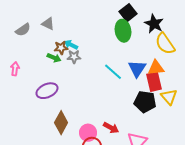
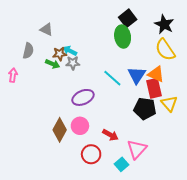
black star: (154, 24) -> (164, 24), moved
gray semicircle: (23, 30) -> (28, 51), moved, turned -42
orange triangle: (156, 68) -> (156, 74), turned 30
purple ellipse: (47, 91) -> (83, 97), moved
pink circle: (88, 133) -> (80, 126), moved

